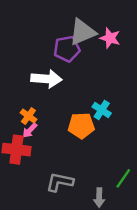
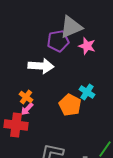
pink star: (110, 38) -> (87, 46), moved
orange pentagon: (81, 126) -> (70, 105), turned 30

